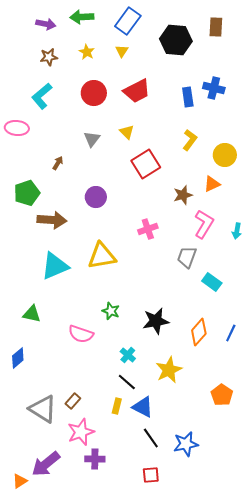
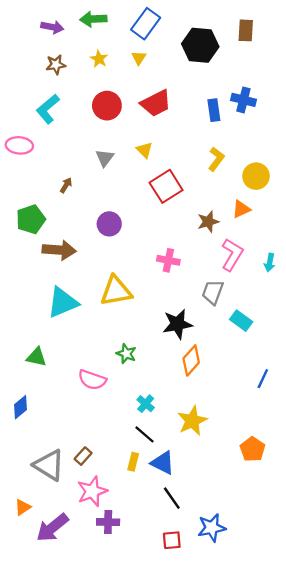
pink cross: (148, 229) -> (168, 260), turned 30
black star: (156, 321) -> (177, 324), moved
orange diamond: (199, 332) -> (191, 360), moved
blue star: (186, 444) -> (212, 528), moved
orange triangle: (20, 481) -> (23, 507), moved

